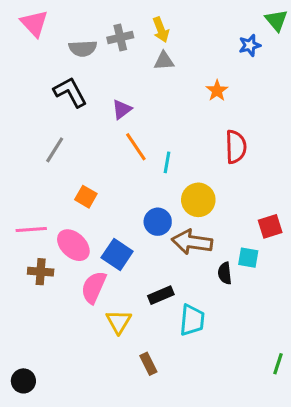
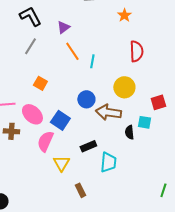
gray line: (55, 150) -> (30, 46), moved
yellow circle: (198, 200) -> (124, 87), moved

